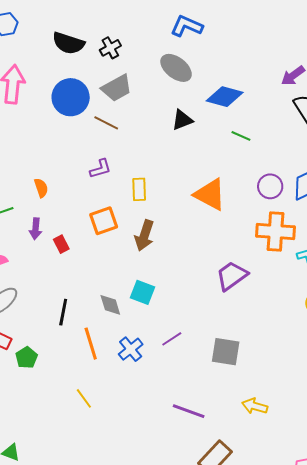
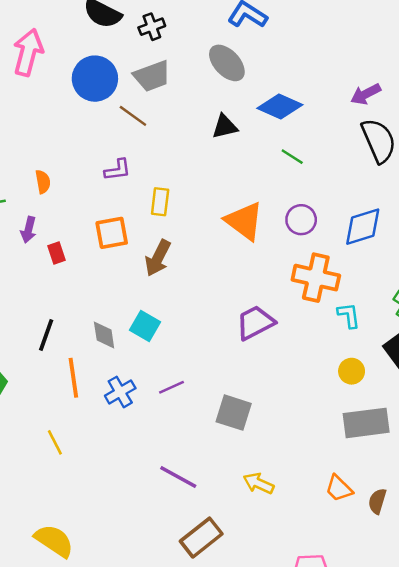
purple circle: (270, 186) -> (301, 220), moved

